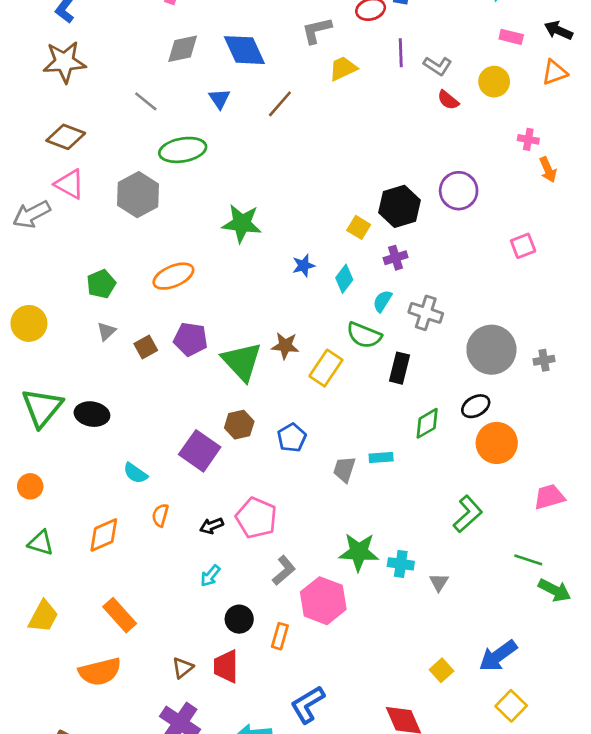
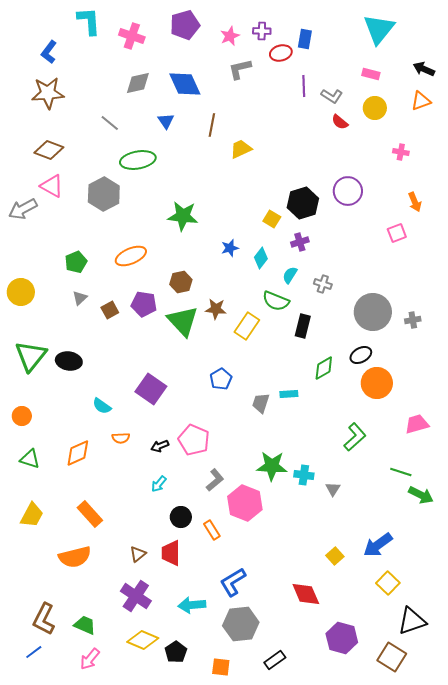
pink rectangle: (511, 37) -> (371, 74), moved
yellow trapezoid: (343, 68) -> (241, 149), moved
brown line: (280, 104) -> (212, 125), turned -30
orange arrow: (548, 170) -> (415, 202), moved
gray cross: (426, 313) -> (323, 284), size x0.7
brown hexagon: (239, 425) -> (181, 282), moved
orange semicircle: (160, 515) -> (121, 438), turned -108
orange rectangle: (280, 636) -> (212, 530), turned -48

